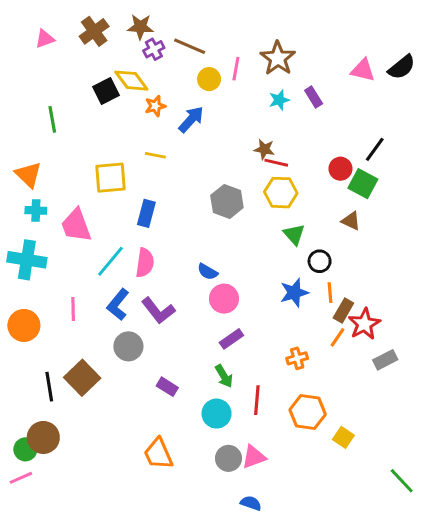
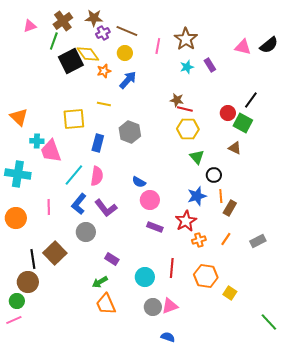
yellow circle: (209, 79) -> (125, 53), moved
black square: (106, 91) -> (71, 61), size x1.4
green line: (52, 119) -> (54, 41), moved, turned 30
gray hexagon: (227, 202) -> (130, 132), moved
cyan cross: (36, 210) -> (37, 141), moved
red star: (364, 324) -> (186, 221), moved
orange line: (337, 337) -> (226, 239), moved
purple rectangle: (231, 339) -> (155, 227), turned 56
green arrow: (224, 376) -> (100, 282), moved, turned 91
brown circle: (43, 437) -> (28, 282), moved

